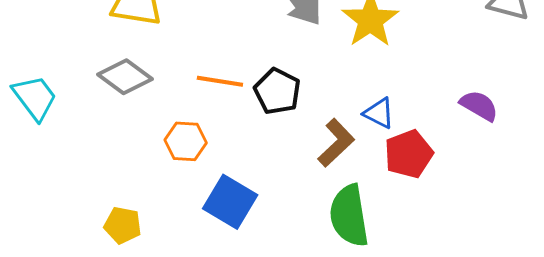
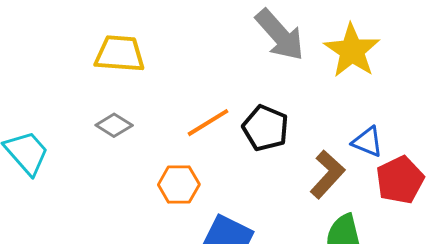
gray diamond: (125, 77) -> (114, 125), size x0.7
orange line: (220, 81) -> (208, 123), turned -36

